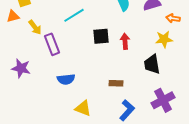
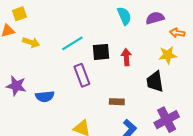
cyan line: (74, 15) -> (72, 43), moved
yellow arrow: (35, 27) -> (31, 42), turned -35
purple rectangle: (52, 44) -> (82, 75), moved
blue semicircle: (66, 79) -> (45, 96), moved

